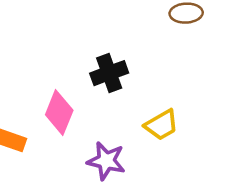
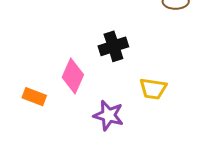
yellow trapezoid: (161, 125) -> (153, 89), turned 36

